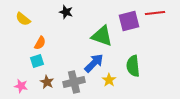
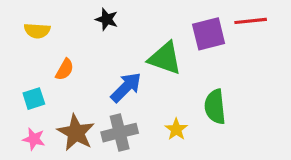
yellow semicircle: (23, 19) -> (37, 31), turned -35
cyan square: (37, 61) -> (34, 99), moved
blue arrow: (94, 63) -> (126, 87), moved
brown star: (47, 82) -> (76, 133), size x1.6

